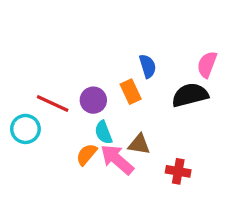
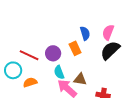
pink semicircle: (207, 64) -> (108, 32), moved
black semicircle: (190, 95) -> (110, 50), turned -30
orange semicircle: (87, 154) -> (30, 82), moved, turned 32

